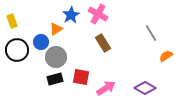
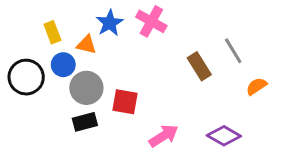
yellow rectangle: (12, 21) -> (52, 32), moved
orange triangle: (56, 29) -> (86, 45), turned 48
brown rectangle: (103, 43) -> (199, 66), moved
red square: (81, 77) -> (125, 102), moved

